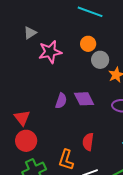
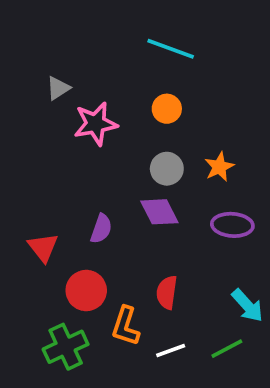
gray circle: (100, 60) -> (167, 169), moved
purple semicircle: (61, 101) -> (101, 229), moved
red circle: (26, 141) -> (86, 291), moved

